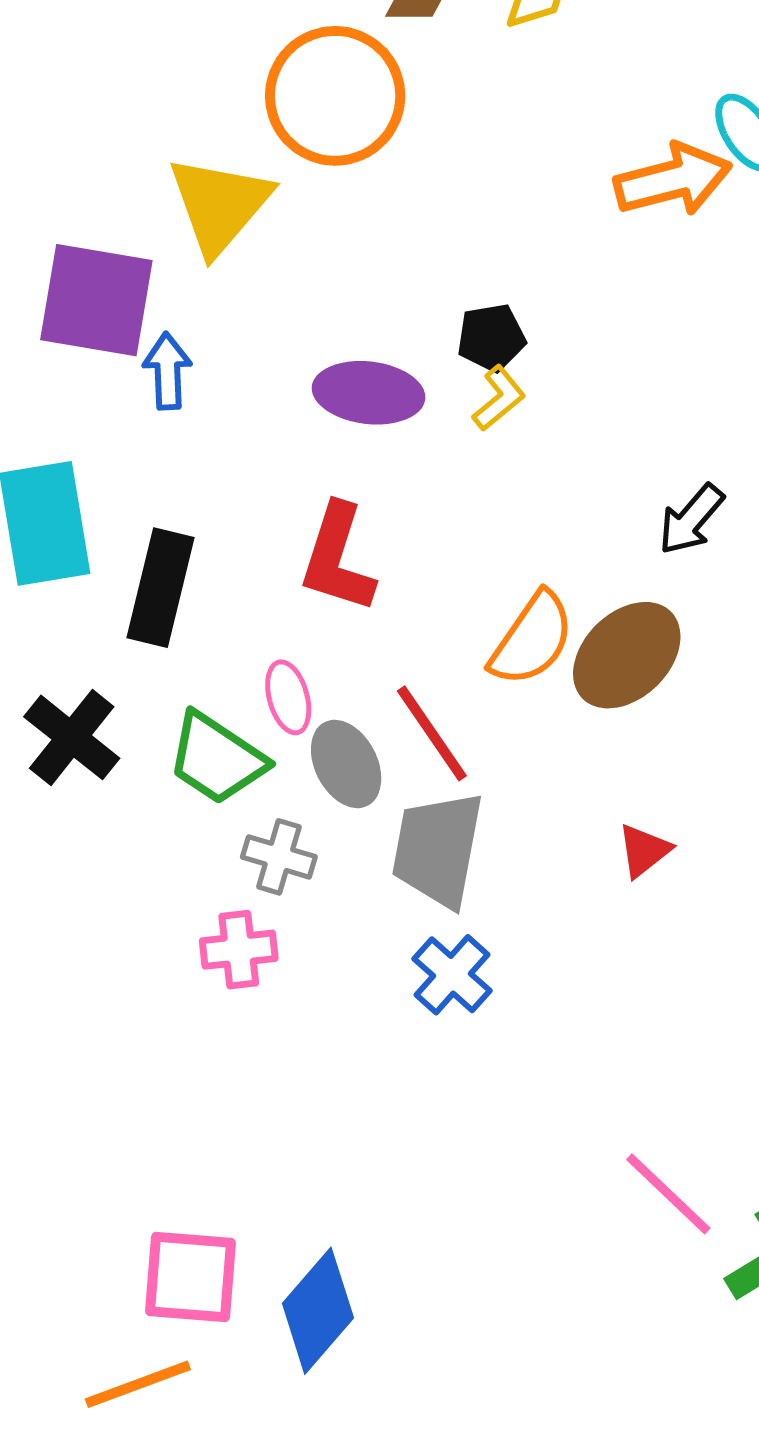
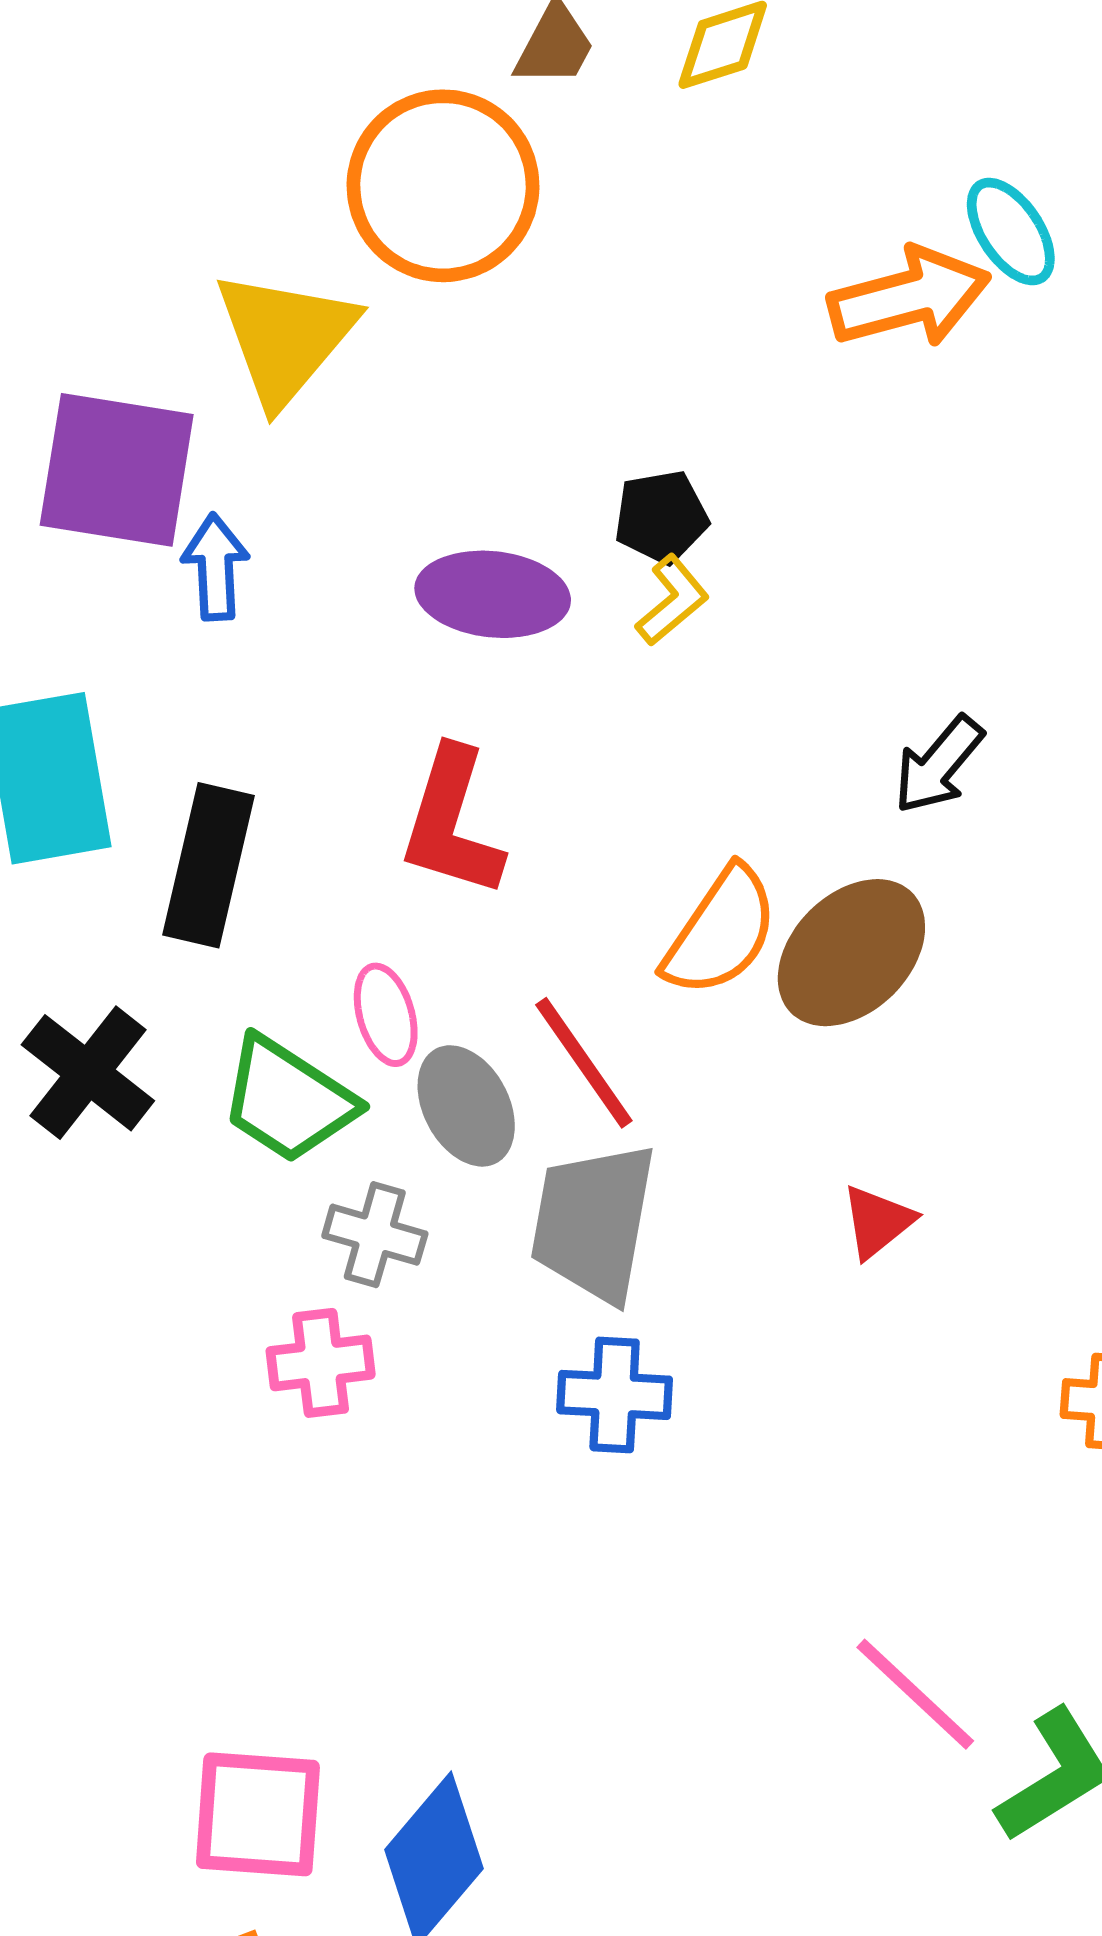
blue cross: (452, 975) -> (615, 1395), turned -38

